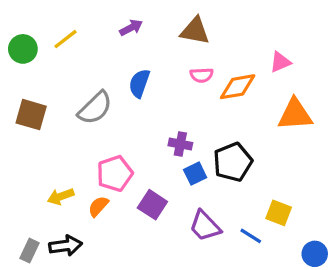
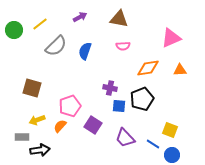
pink triangle: (280, 62) -> (171, 38), size x1.5
orange diamond: (238, 87) -> (148, 68), moved
gray semicircle: (95, 108) -> (56, 46), moved
brown square: (31, 115) -> (32, 88), moved
orange triangle: (295, 115) -> (180, 70), size x0.6
blue square: (195, 174) -> (119, 106), turned 32
gray rectangle: (29, 251) -> (22, 137), moved, turned 64
blue circle: (315, 254) -> (172, 155), moved

